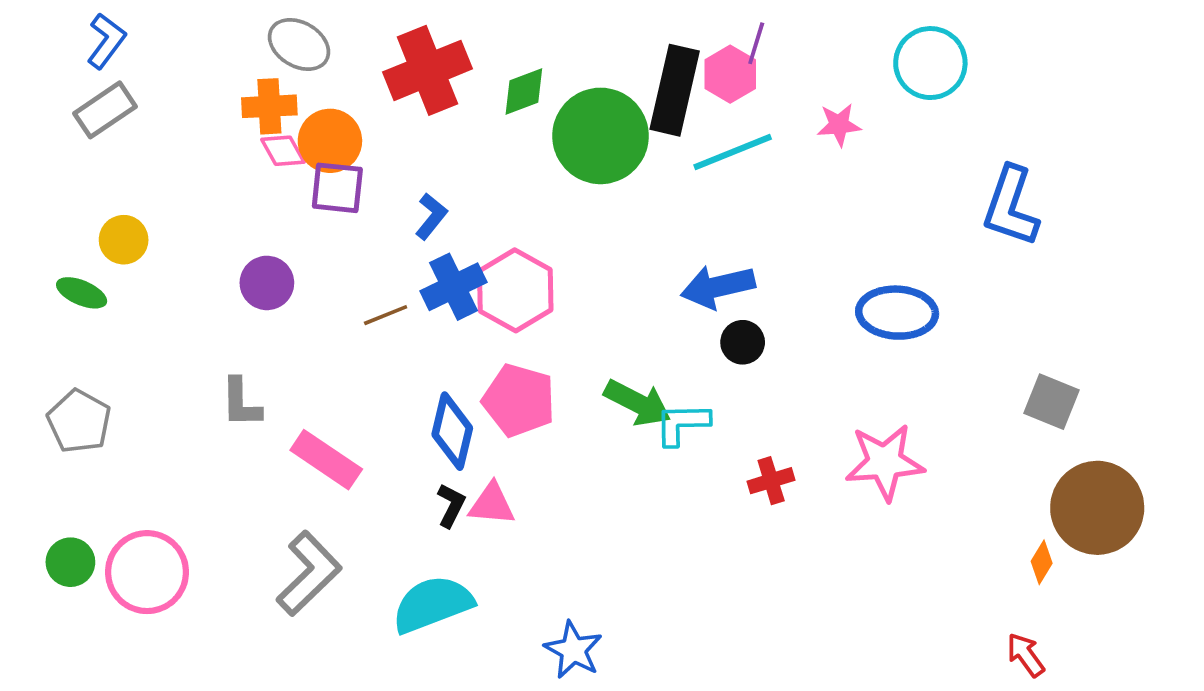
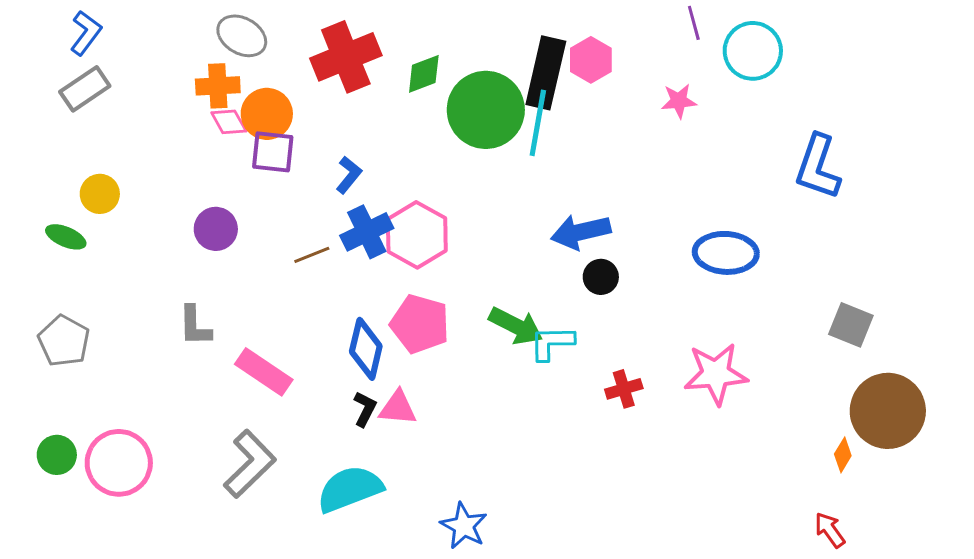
purple line: (756, 43) -> (694, 23), moved, turned -32
cyan line: (733, 152) -> (538, 123), moved, turned -58

